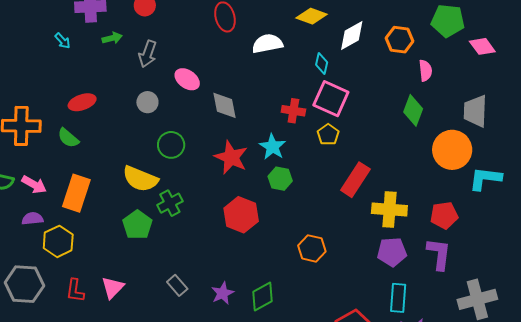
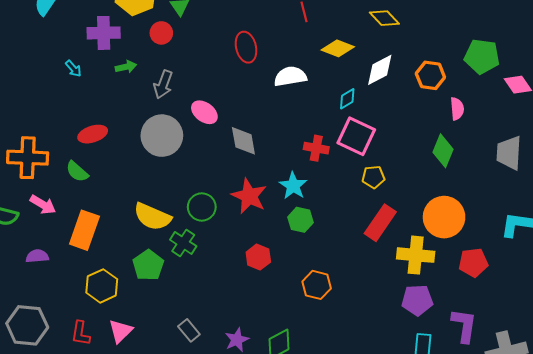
cyan diamond: (322, 63) -> (347, 99), turned 45
gray circle: (147, 102) -> (162, 136), size x1.8
yellow pentagon: (328, 135) -> (373, 177), moved, turned 30
green circle: (171, 145) -> (202, 207), moved
orange circle: (452, 150) -> (444, 217), moved
pink arrow: (34, 185) -> (43, 205), moved
green cross: (170, 203) -> (183, 243), turned -30
red hexagon: (241, 215) -> (258, 257), size x0.7
yellow hexagon: (58, 241) -> (102, 286), moved
orange hexagon: (312, 248) -> (317, 285), moved
purple L-shape: (439, 254) -> (464, 325), moved

